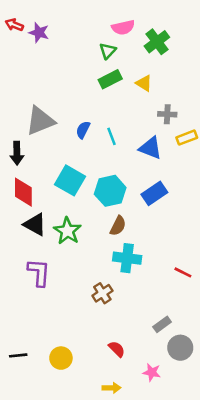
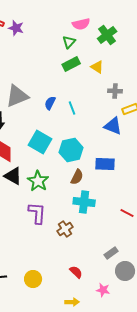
blue triangle: (150, 148) -> (113, 126), moved
blue rectangle: (154, 193) -> (105, 164), moved, turned 36
purple L-shape: (39, 272) -> (37, 213), moved

